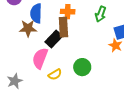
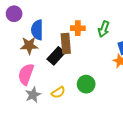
orange cross: (68, 12) -> (78, 28), moved
pink semicircle: (40, 58) -> (26, 74), moved
gray star: (15, 81) -> (33, 95), moved

